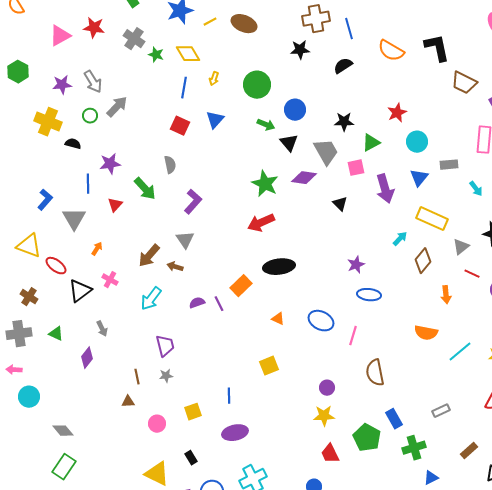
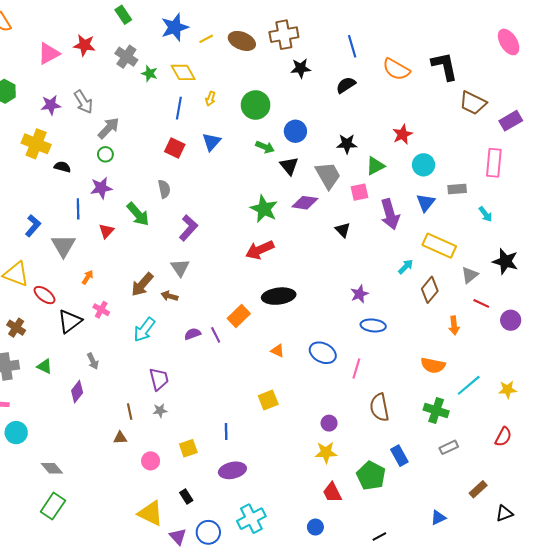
brown cross: (316, 19) -> (284, 35), moved
green circle: (90, 116) -> (105, 154), moved
green cross: (414, 448) -> (436, 411), moved, turned 35

